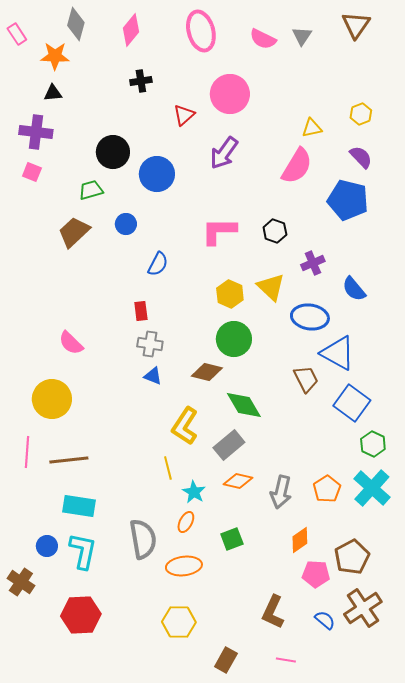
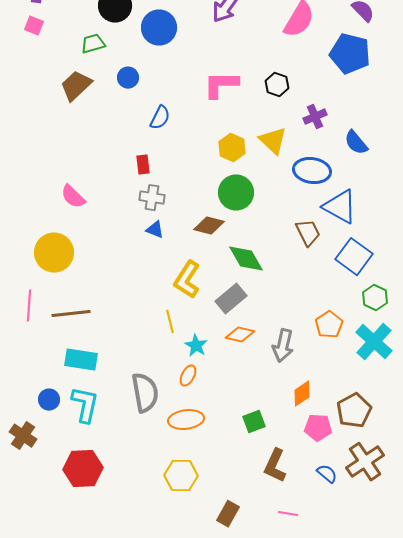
orange pentagon: (327, 489) -> (329, 325), moved
green square: (232, 539) -> (254, 422), moved

